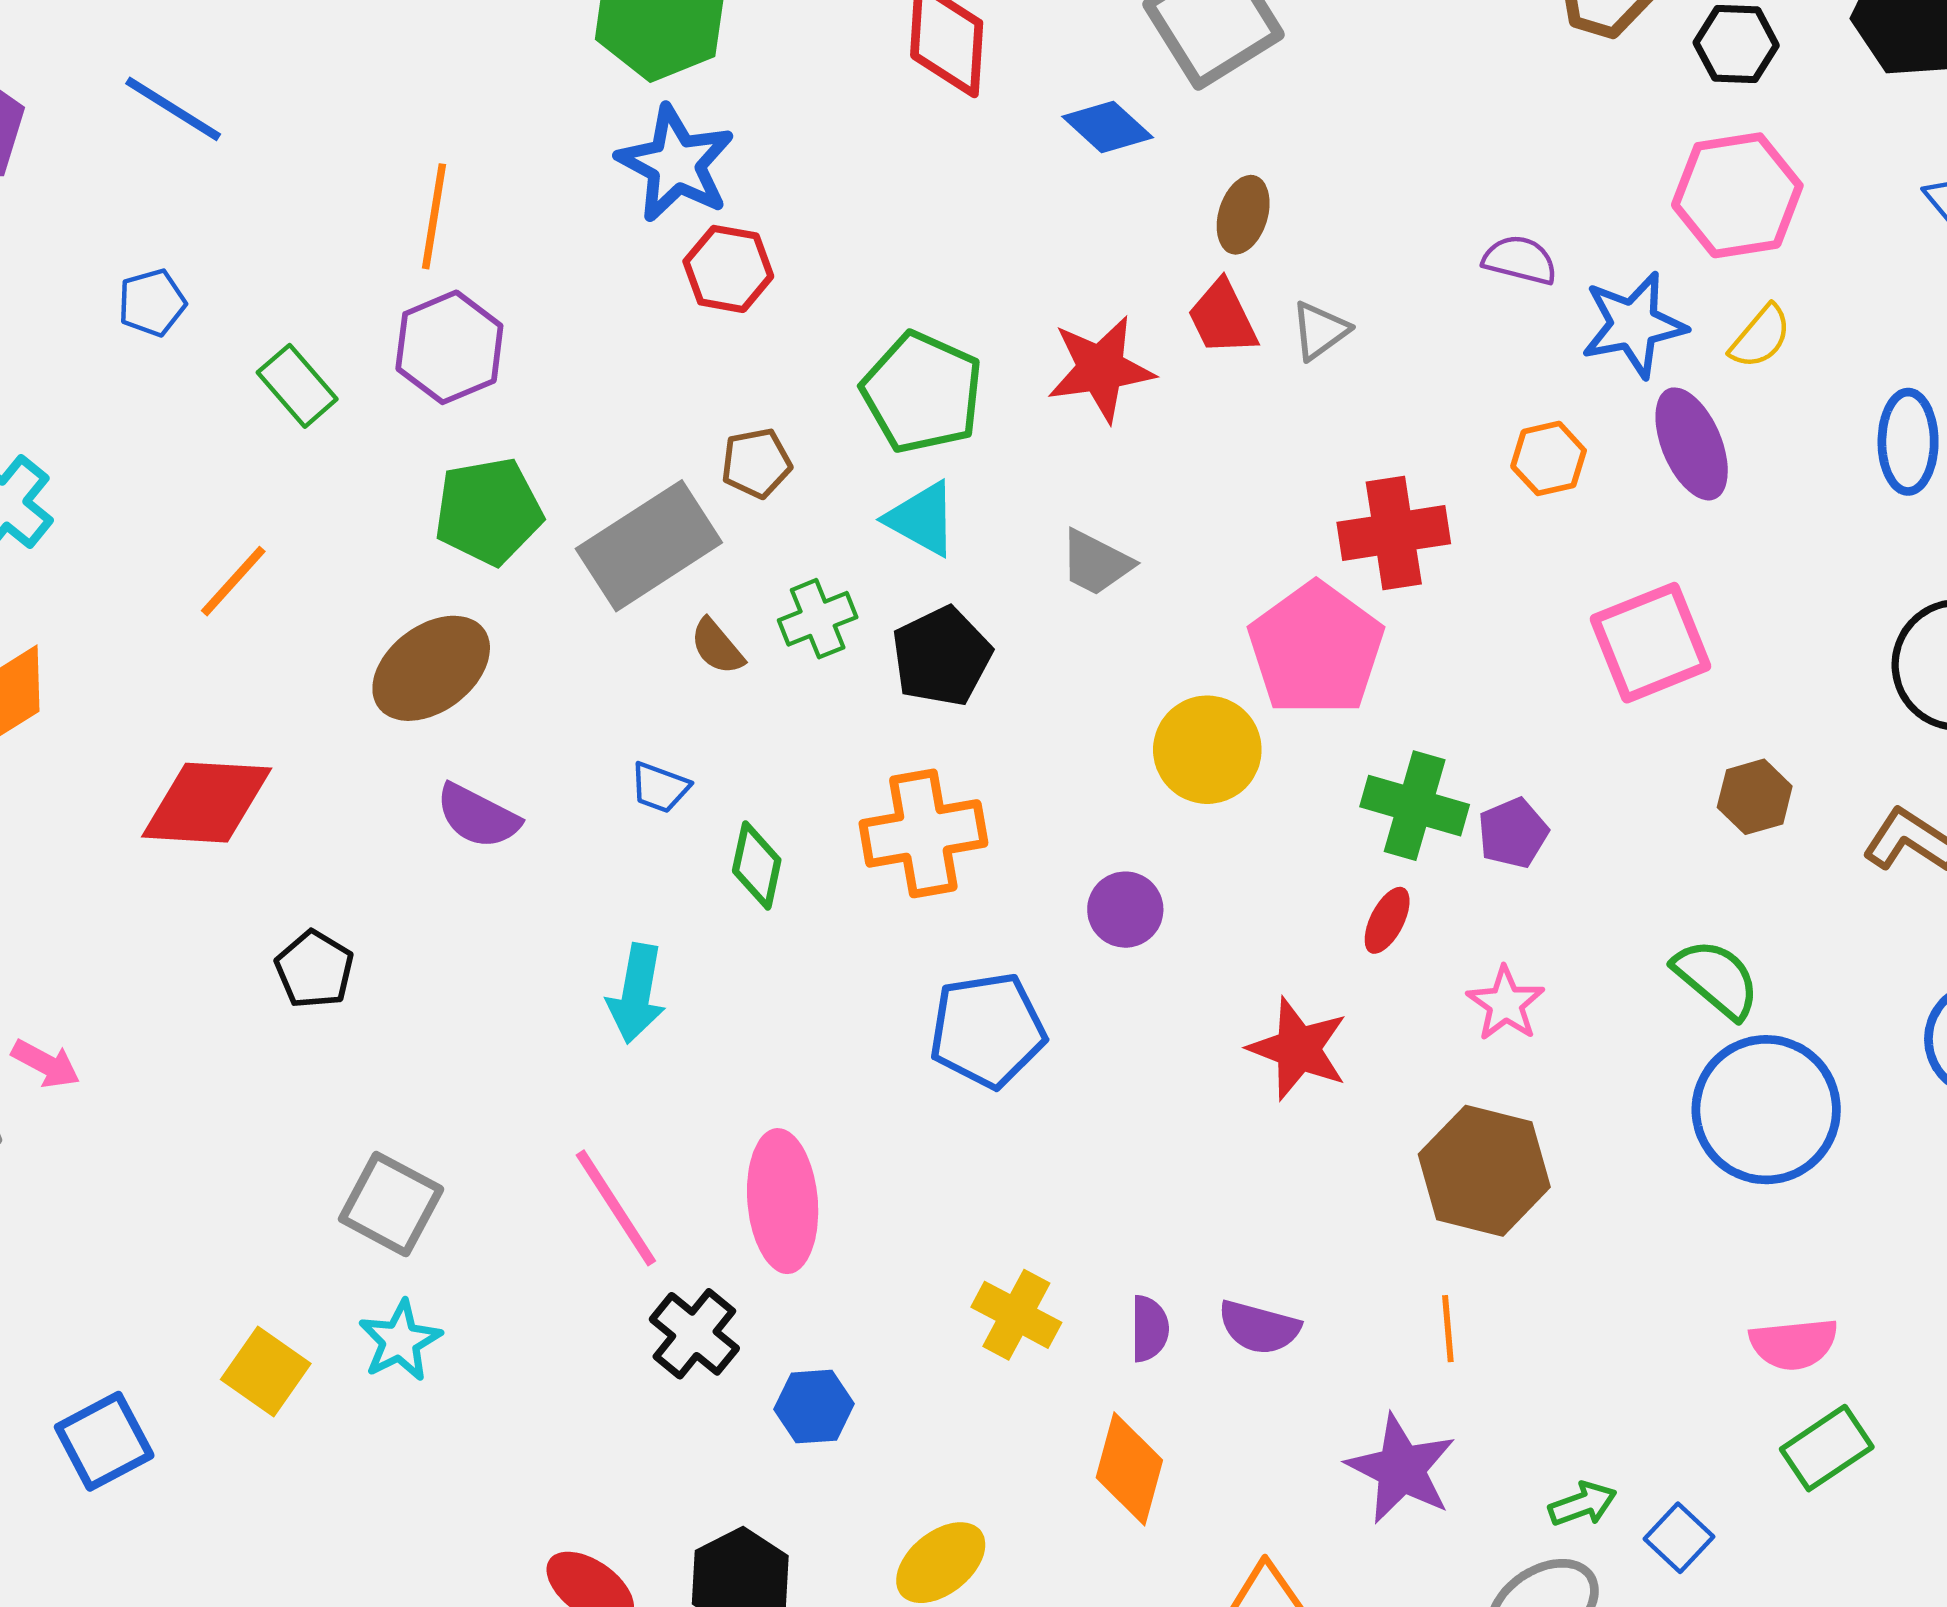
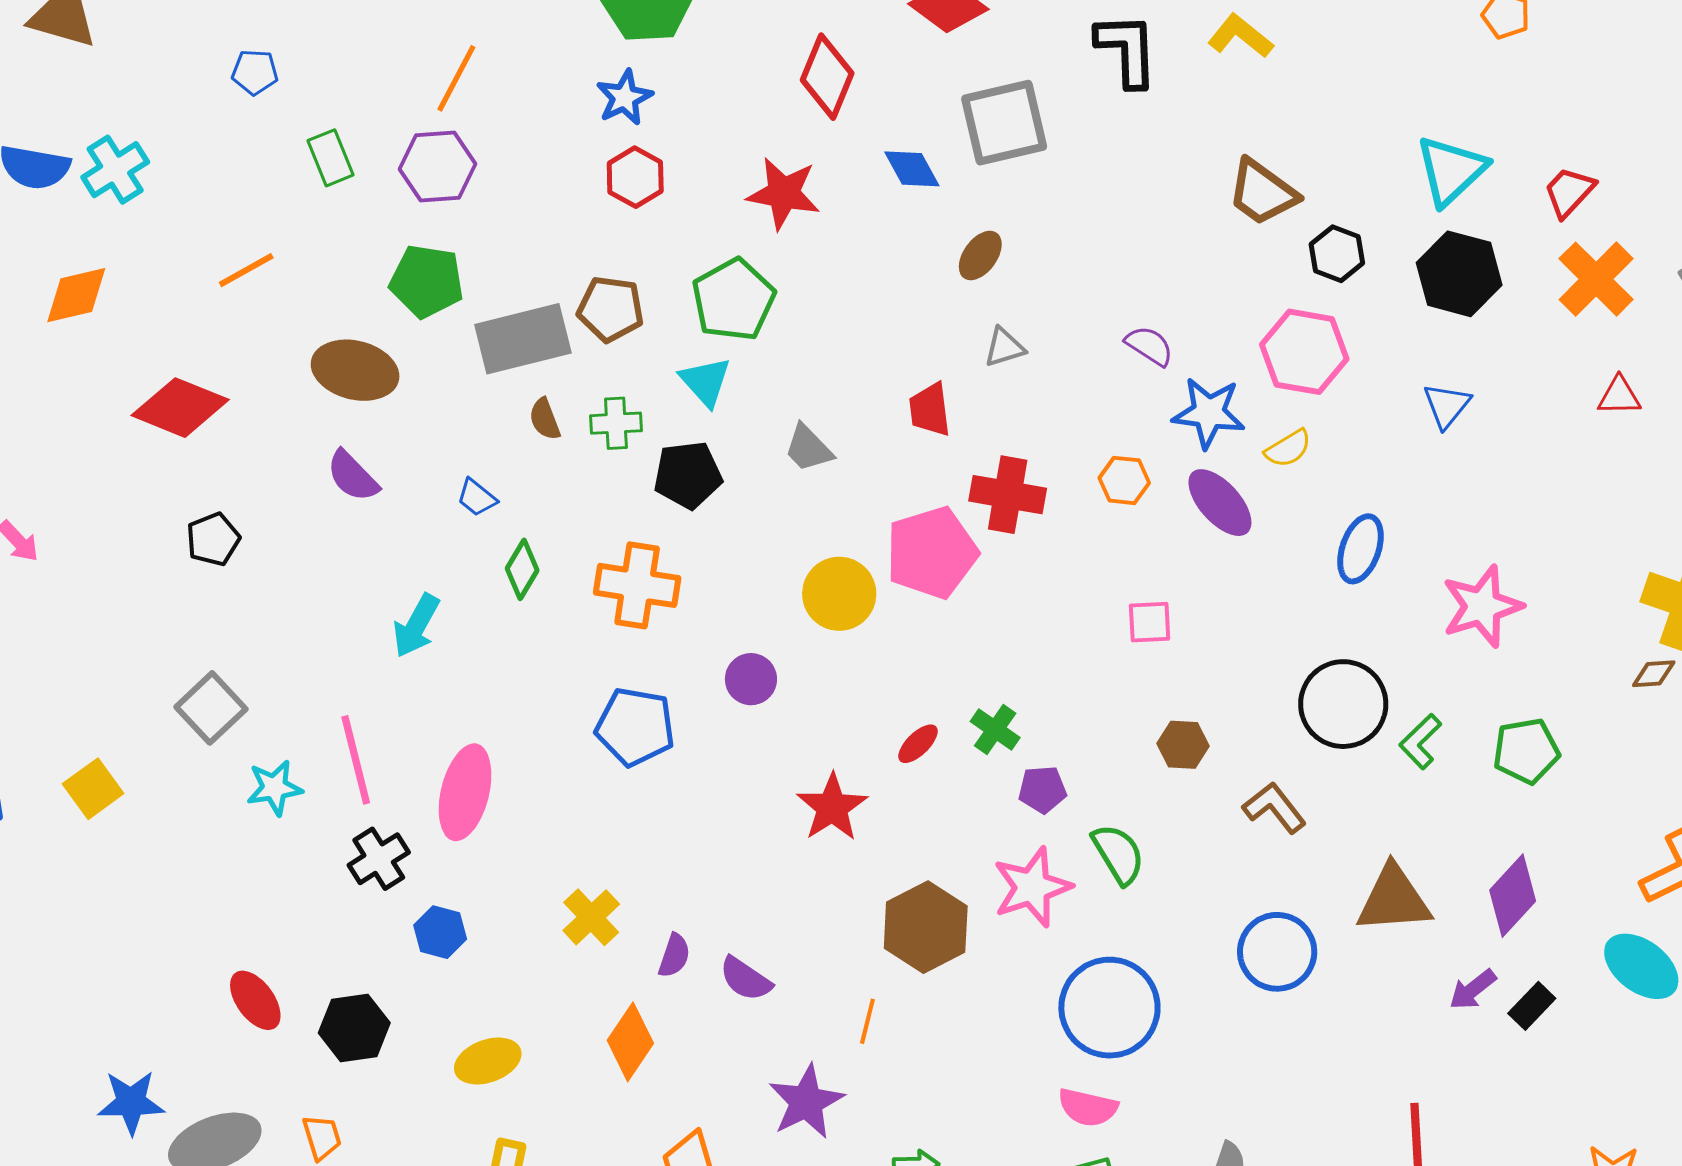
blue star: (676, 164) -> (624, 98), size x0.7
red trapezoid: (1223, 318) -> (930, 410), moved
red star: (1101, 369) -> (784, 193), moved
purple ellipse: (1692, 444) -> (1220, 503), turned -38
brown pentagon: (756, 463) -> (611, 309), size x1.4
pink square: (1651, 643) -> (1150, 622), size x0.6
brown ellipse: (431, 668) -> (355, 370), turned 32
green cross: (1415, 806) -> (995, 730), moved, size x0.7
purple pentagon: (1513, 833) -> (1042, 790), moved
pink star: (1506, 1004) -> (1032, 887), moved, size x1.5
blue circle: (1766, 1110) -> (1109, 1008), moved
cyan star: (400, 1341) -> (274, 788), moved

